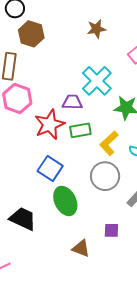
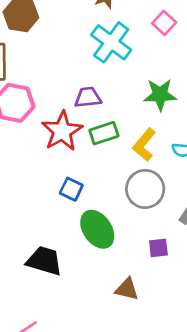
cyan cross: (97, 81) -> (111, 42), moved
blue square: (50, 168) -> (71, 189), size x0.7
purple square: (111, 230) -> (158, 248), moved

